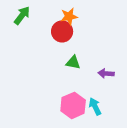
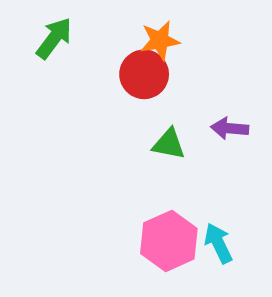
purple arrow: (106, 73) -> (230, 128), moved

